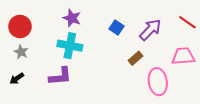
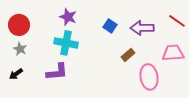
purple arrow: (150, 30) -> (142, 28), turned -135

